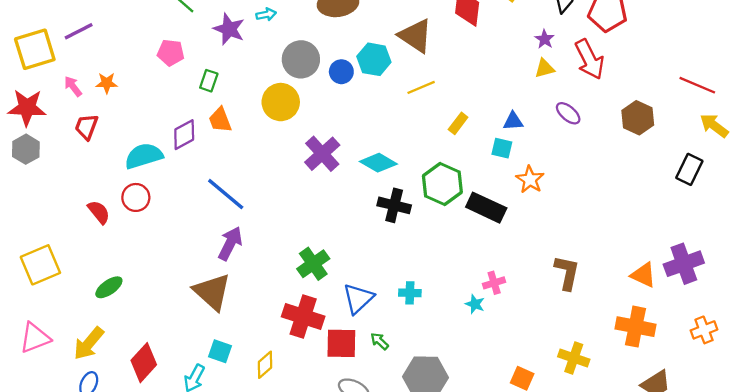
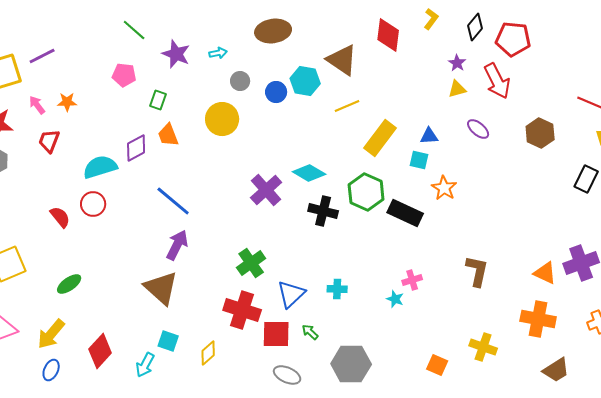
cyan arrow: (266, 14) -> (218, 53), moved
gray circle: (301, 59) -> (240, 81), size x0.6
yellow rectangle: (458, 123) -> (380, 138), size x1.8
purple cross: (322, 154) -> (266, 190), moved

